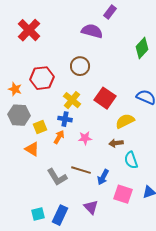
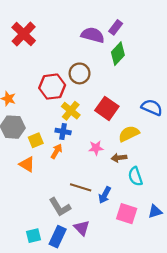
purple rectangle: (110, 12) -> (116, 27), moved
green diamond: (142, 48) -> (118, 54), moved
red hexagon: (42, 78) -> (52, 87), moved
pink star: (85, 138) -> (96, 148), moved
gray L-shape: (57, 177) -> (60, 207), moved
purple triangle: (91, 207) -> (82, 228), moved

